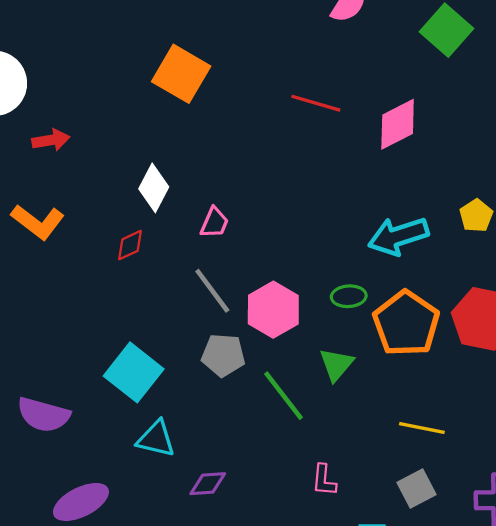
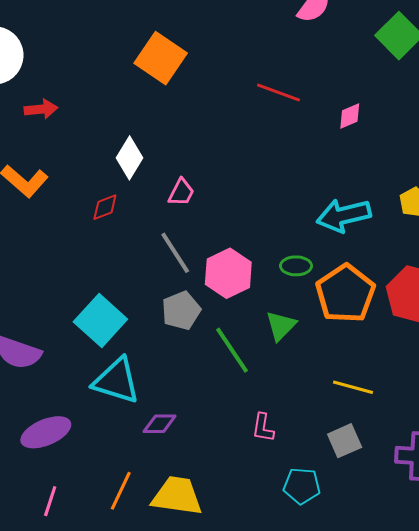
pink diamond: (398, 124) -> (350, 116), size x0.6
gray pentagon: (223, 355) -> (181, 311), turned -30
cyan triangle: (156, 439) -> (116, 381), size x1.4

